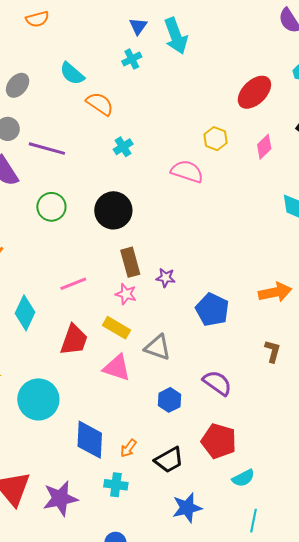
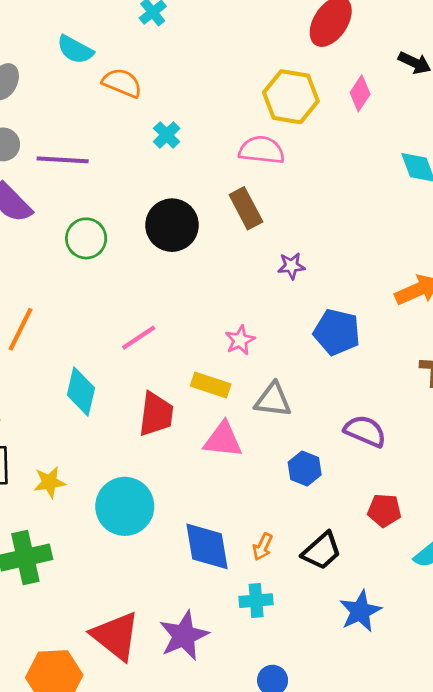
yellow hexagon: (215, 139) -> (291, 97), size x1.6
brown rectangle: (130, 262) -> (246, 208), moved
purple star: (166, 278) -> (291, 266), moved
pink star: (126, 294) -> (240, 340), moved, turned -30
red pentagon: (219, 441) -> (384, 510), size x0.7

